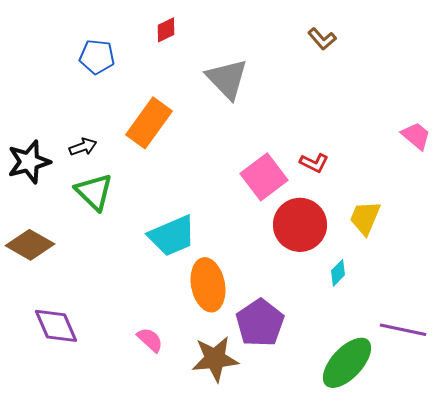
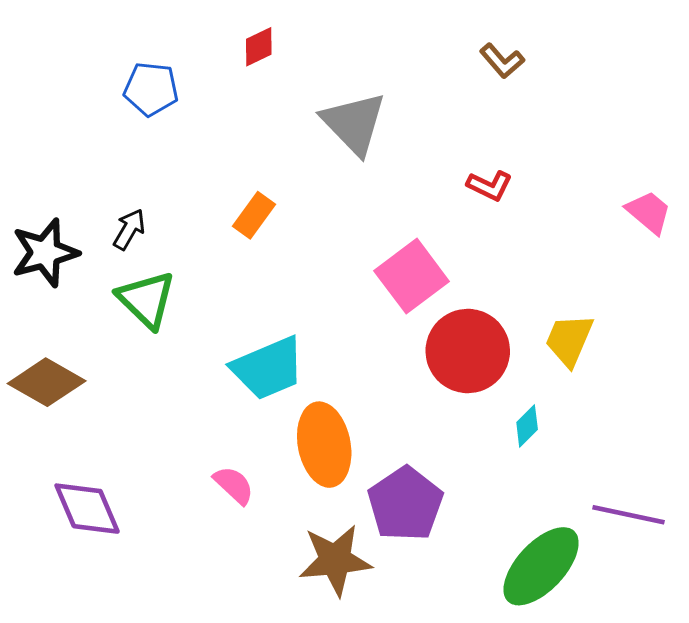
orange rectangle: (149, 123) -> (254, 215), moved, size x0.6
black arrow: (83, 147) -> (129, 229), turned -40
red L-shape: (314, 163) -> (490, 186), moved
pink semicircle: (150, 340) -> (234, 485), moved

